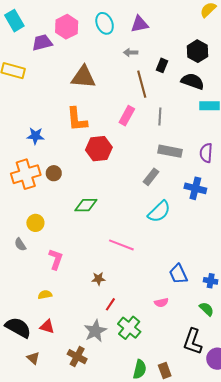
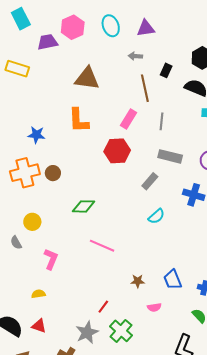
red hexagon: (99, 149) -> (117, 151), moved
cyan semicircle: (159, 212) -> (156, 216), size x0.7
pink line: (121, 245) -> (102, 246), moved
brown star: (98, 279) -> (138, 281), moved

